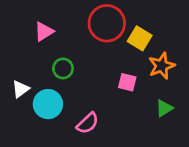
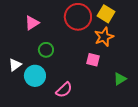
yellow square: (140, 38) -> (106, 14), moved
orange star: (162, 66) -> (104, 37), moved

